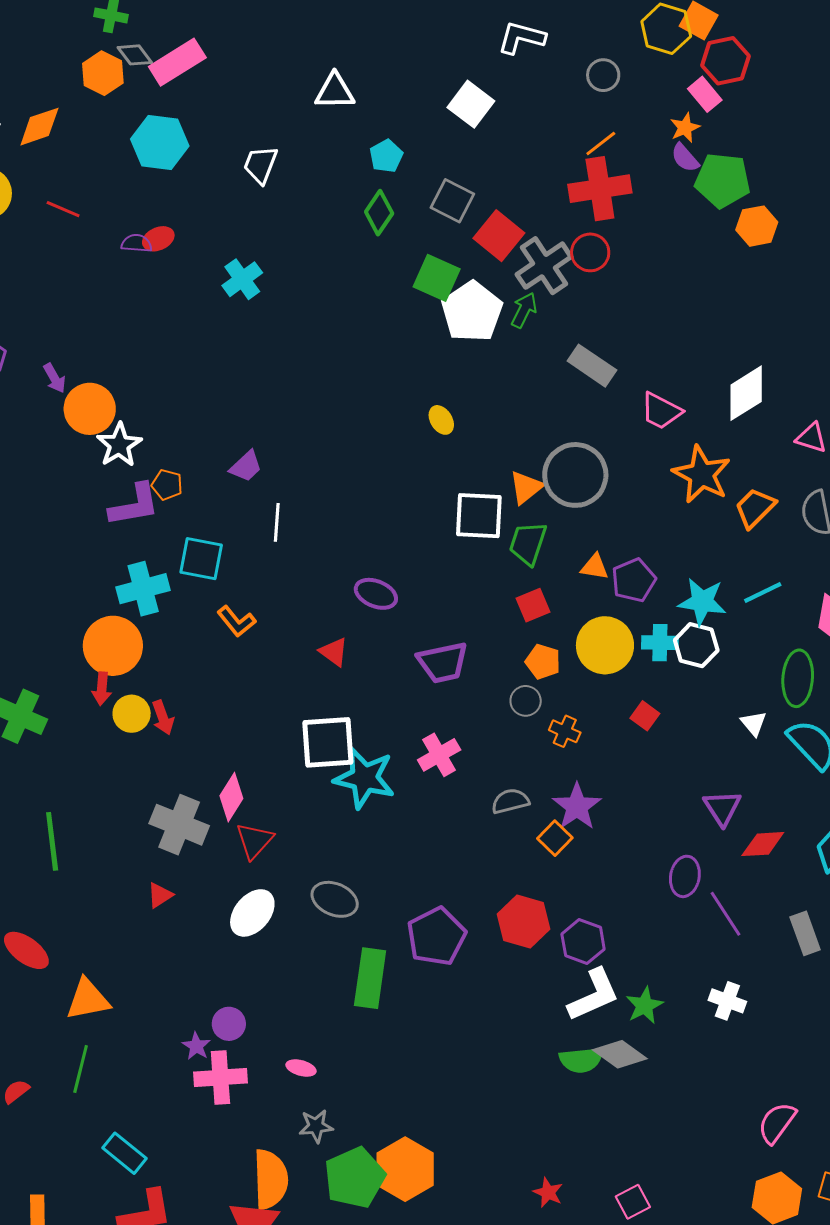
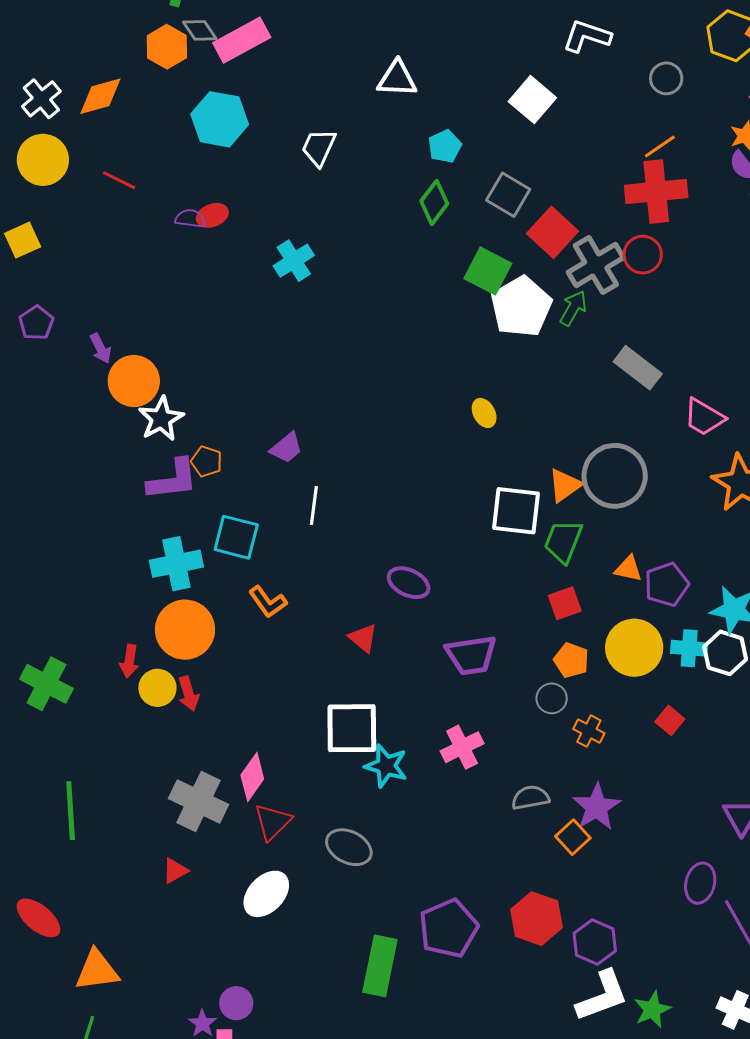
orange circle: (113, 646) -> (185, 630), moved
cyan star: (364, 778) -> (386, 766), size x0.7
gray ellipse: (335, 899) -> (349, 847), moved

